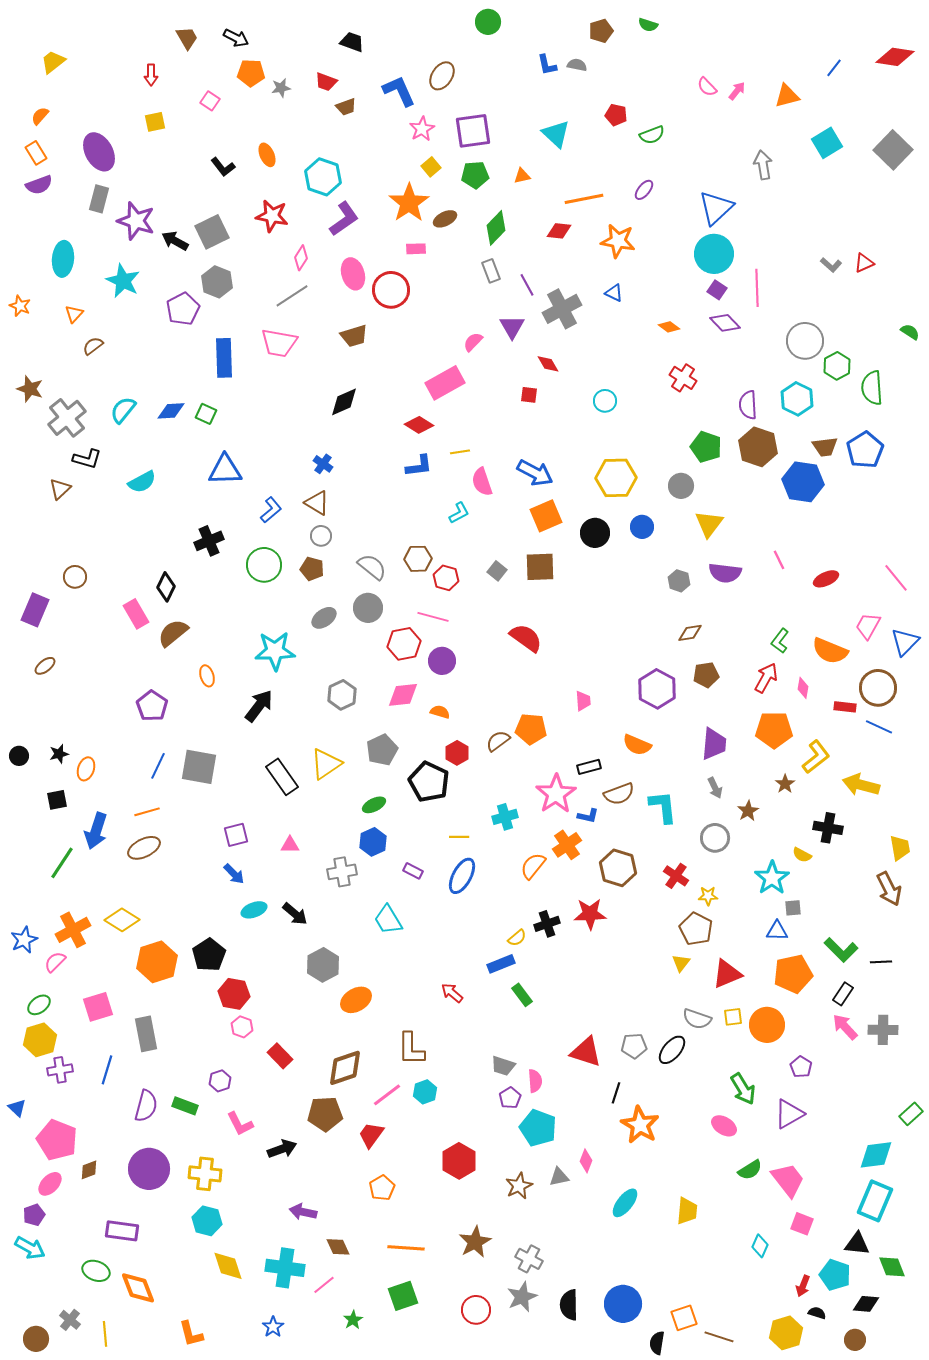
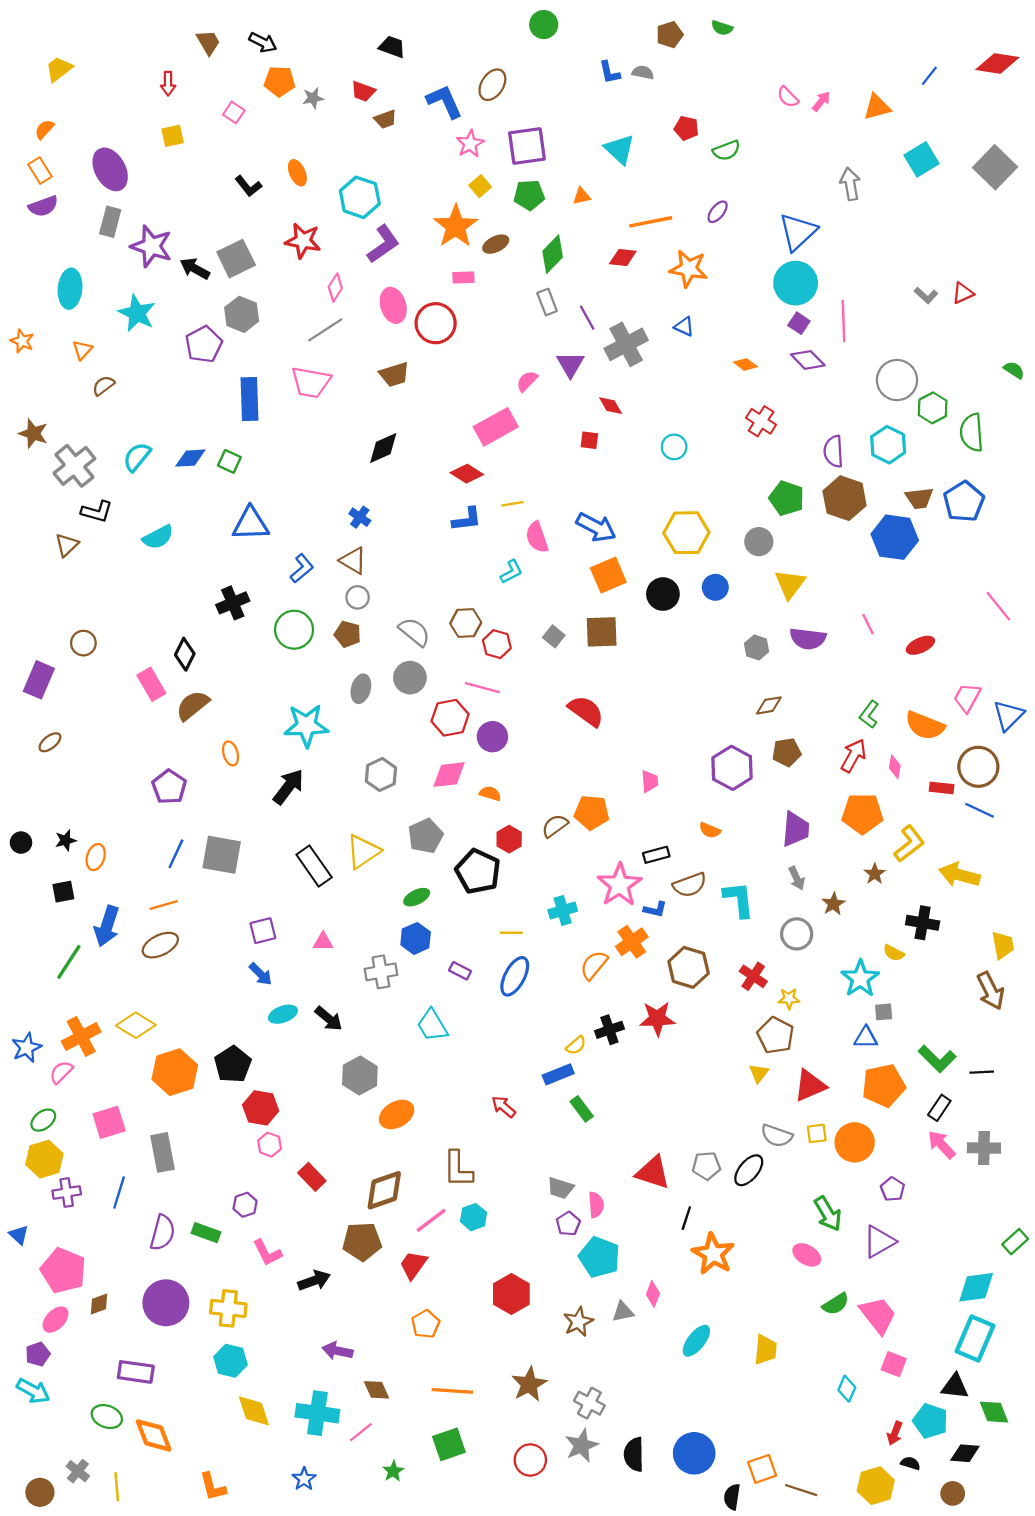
pink line: (896, 578) -> (998, 606), moved
gray ellipse: (324, 618) -> (361, 689), turned -40
orange semicircle: (637, 745) -> (710, 830), size x0.7

